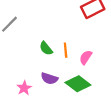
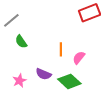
green semicircle: (46, 48) -> (21, 42), moved

